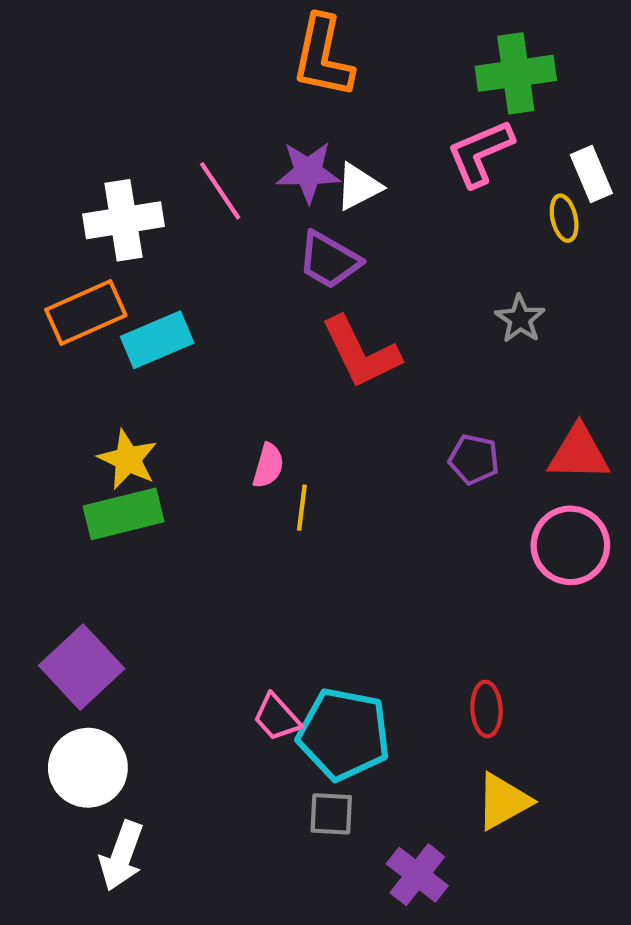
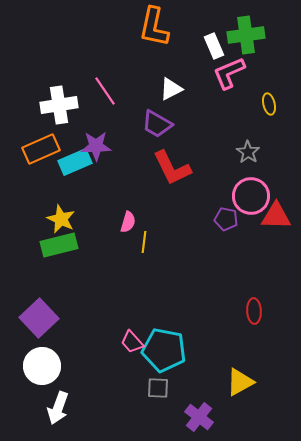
purple star: (308, 172) -> (96, 146), moved
white rectangle: (591, 174) -> (214, 46), moved
pink circle: (570, 545) -> (251, 196), moved
red ellipse: (486, 709) -> (254, 311), moved

